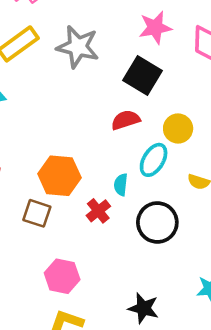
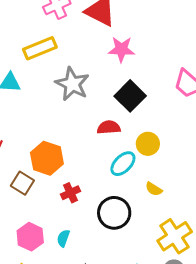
pink star: (155, 28) -> (121, 49), moved
gray star: (78, 47) -> (72, 84), moved
cyan semicircle: (121, 185) -> (63, 238), moved

